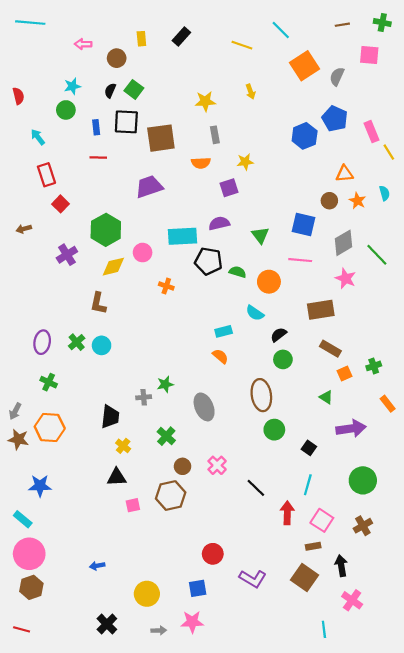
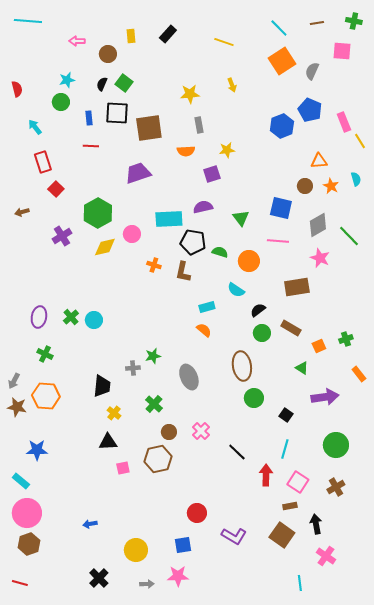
cyan line: (281, 30) -> (279, 28), moved
brown L-shape: (98, 303) -> (183, 272), moved
brown rectangle: (330, 349) -> (291, 328), moved

